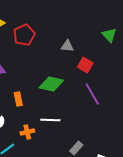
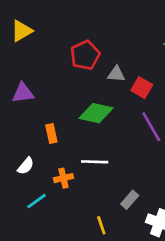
red pentagon: (24, 35) -> (85, 55), moved
gray triangle: (67, 46) -> (116, 74), moved

